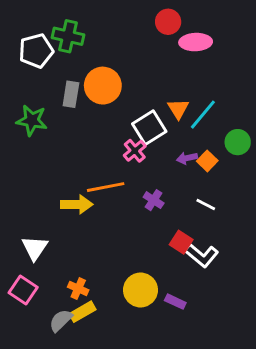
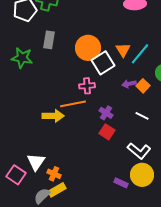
orange circle: (103, 86) -> (88, 48), moved
pink cross: (135, 151) -> (87, 86), moved, turned 35
red square: (181, 242) -> (107, 132), moved
white triangle: (35, 248) -> (36, 162), moved
yellow circle: (141, 290) -> (142, 175), moved

